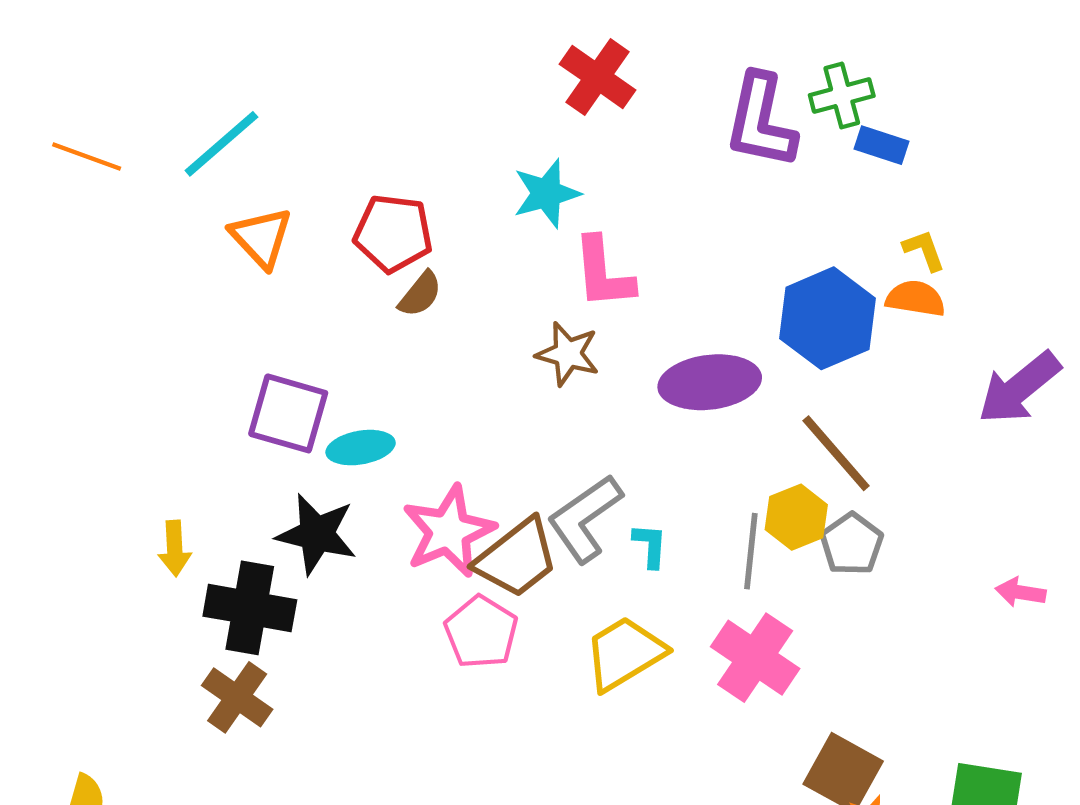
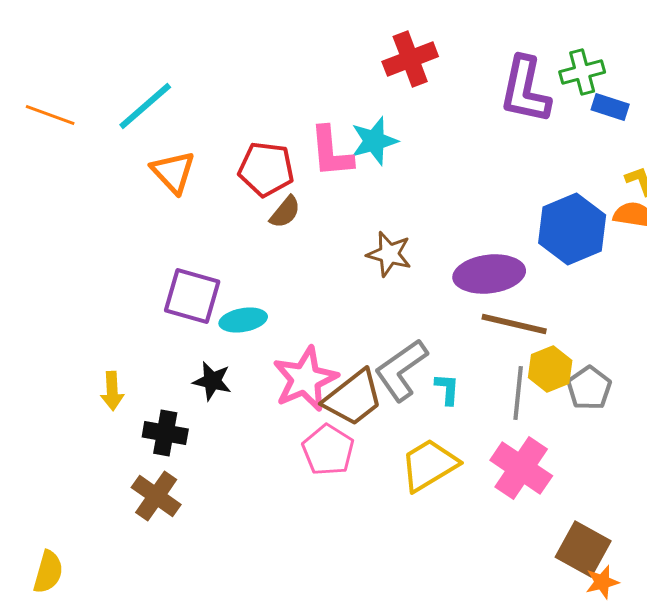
red cross: (598, 77) -> (410, 59), turned 34
pink L-shape: (603, 273) -> (331, 152), moved
brown line: (836, 453) -> (514, 324), moved, turned -36
black star: (317, 534) -> (212, 381), size x0.7
black cross: (250, 608) -> (165, 433), size x0.7

